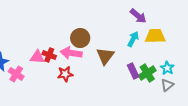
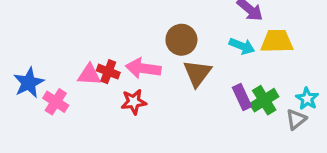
brown circle: (80, 38) -> (181, 40), moved
cyan arrow: (133, 39) -> (242, 46), turned 84
cyan star: (167, 68) -> (307, 99), moved

